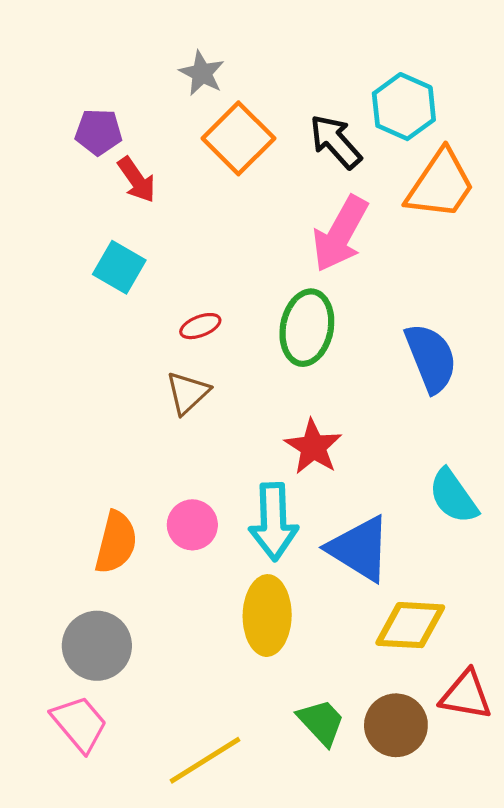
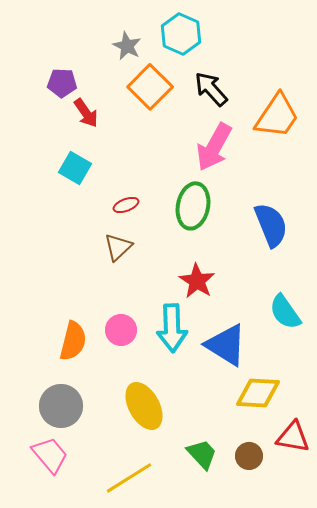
cyan hexagon: (404, 107) -> (181, 34), moved
yellow ellipse: (267, 616) -> (144, 406), moved, turned -30
brown circle: (396, 725) -> (249, 456), size x0.7

